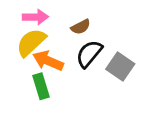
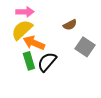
brown semicircle: (81, 27) -> (70, 25), moved
black semicircle: (89, 54) -> (47, 62), moved

